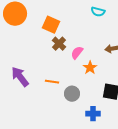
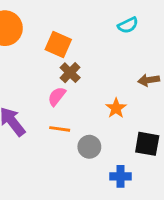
cyan semicircle: (98, 12) -> (128, 25), turned -40
pink semicircle: (77, 53) -> (57, 96), moved

